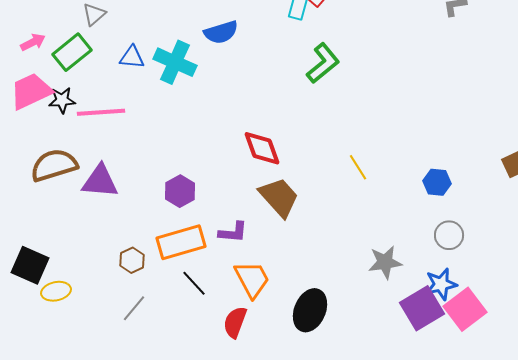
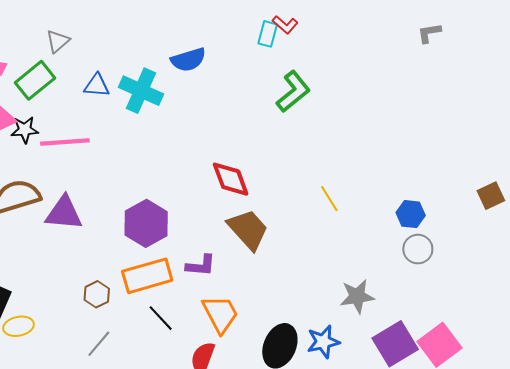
purple hexagon: (180, 191) -> (146, 223), size x1.4
gray circle: (449, 235) -> (418, 249), moved
blue star: (441, 284) -> (323, 342), moved

